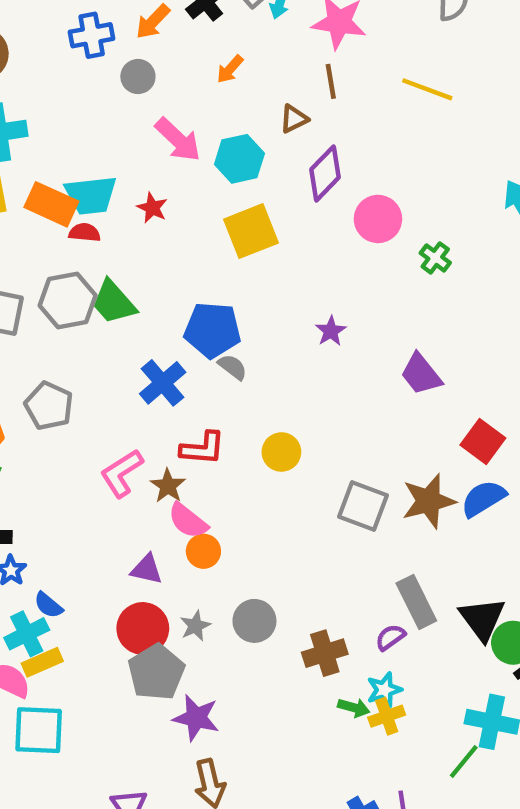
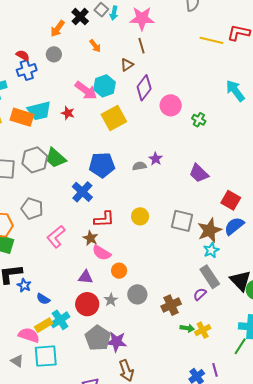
blue cross: (92, 35) -> (27, 70), moved
orange arrow: (230, 69) -> (95, 46), turned -72
yellow line: (427, 89) -> (211, 40), moved
pink arrow: (178, 140) -> (86, 90), moved
red semicircle: (85, 232) -> (23, 55), moved, turned 32
gray semicircle: (232, 367) -> (139, 166), moved, turned -40
pink L-shape: (122, 473) -> (56, 237), moved
gray square: (363, 506) -> (182, 221), moved
orange circle: (203, 551) -> (119, 271), moved
cyan cross: (27, 634) -> (60, 320), moved
gray pentagon: (156, 672) -> (98, 338), moved
cyan star: (384, 690) -> (211, 250), moved

